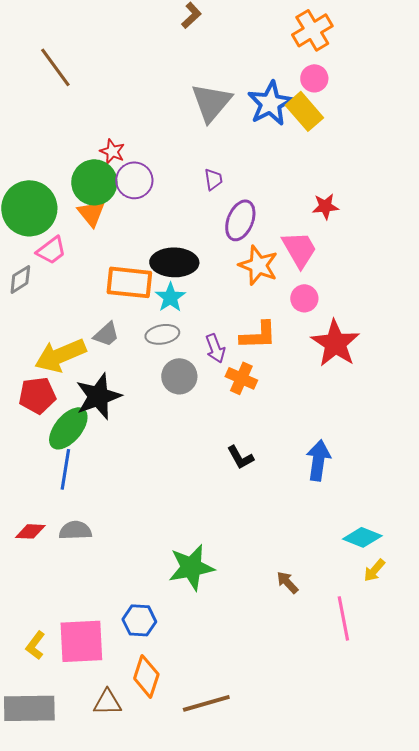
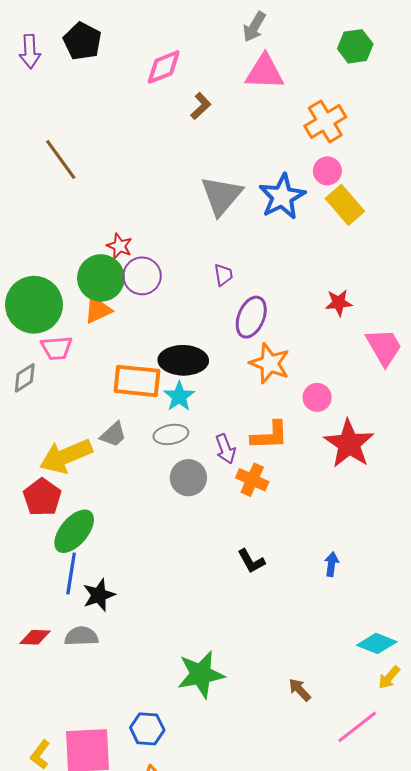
yellow rectangle: (304, 111) -> (345, 205), moved
orange triangle: (91, 213) -> (98, 310), turned 44
pink trapezoid: (299, 249) -> (384, 347), moved
pink trapezoid: (51, 250) -> (57, 348), turned 32
red pentagon: (37, 395) -> (42, 497), turned -30
black star: (98, 396) -> (99, 595), moved, size x0.7
blue arrow: (318, 460) -> (332, 564), size x0.6
pink line: (343, 618) -> (357, 727), turned 63

